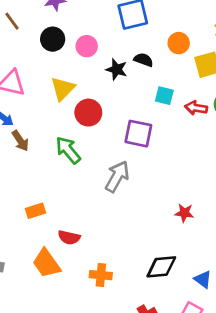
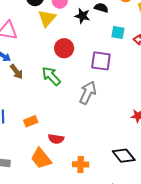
yellow triangle: (63, 89) -> (47, 18), moved
black diamond: (161, 267) -> (124, 156), turned 60

